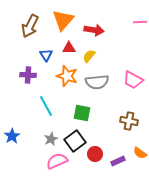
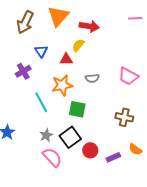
red triangle: (69, 48) -> (66, 59), moved
yellow semicircle: (89, 56) -> (78, 45), moved
purple cross: (28, 75) -> (23, 71), turned -35
orange star: (67, 76) -> (62, 85), moved, turned -30
gray semicircle: (97, 82) -> (92, 78), size x0.6
pink semicircle: (57, 161) -> (52, 157), turned 70

